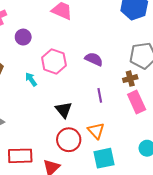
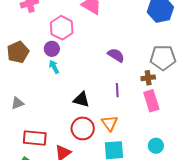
purple circle: (23, 37) -> (52, 49), moved
pink hexagon: (54, 61) -> (62, 28), moved
black triangle: (64, 110) -> (81, 100), turned -42

